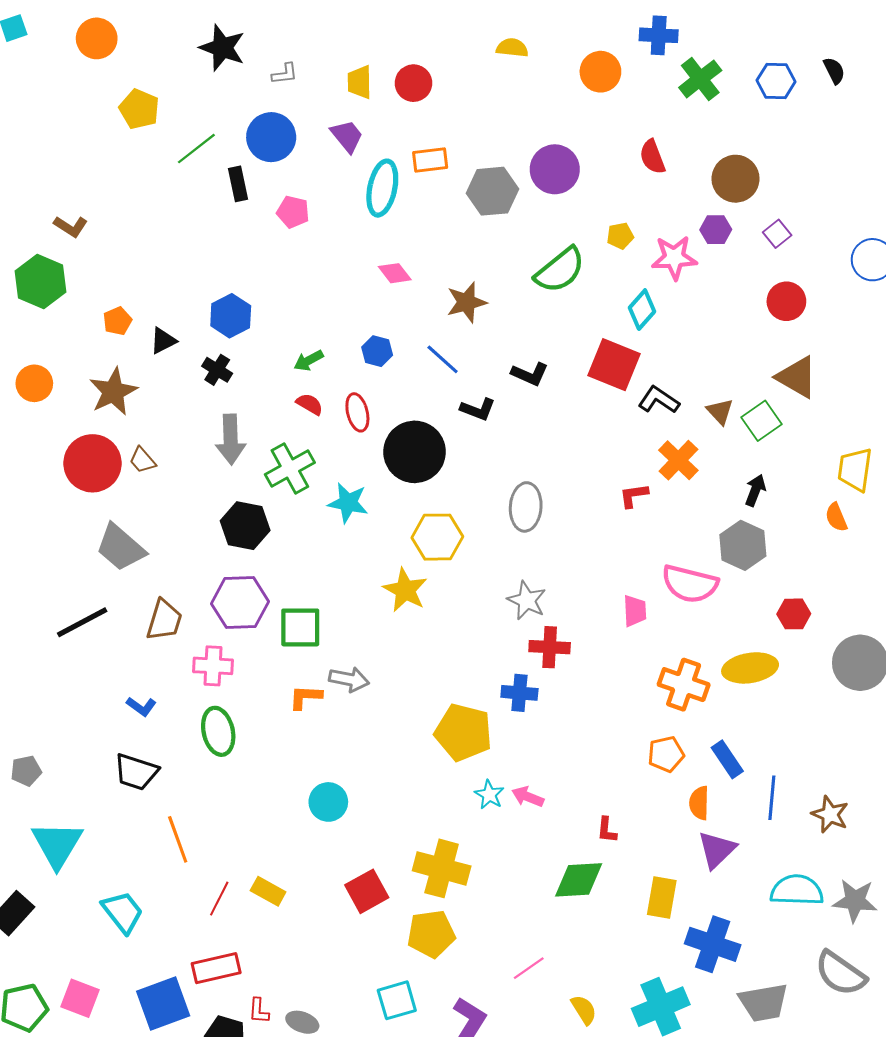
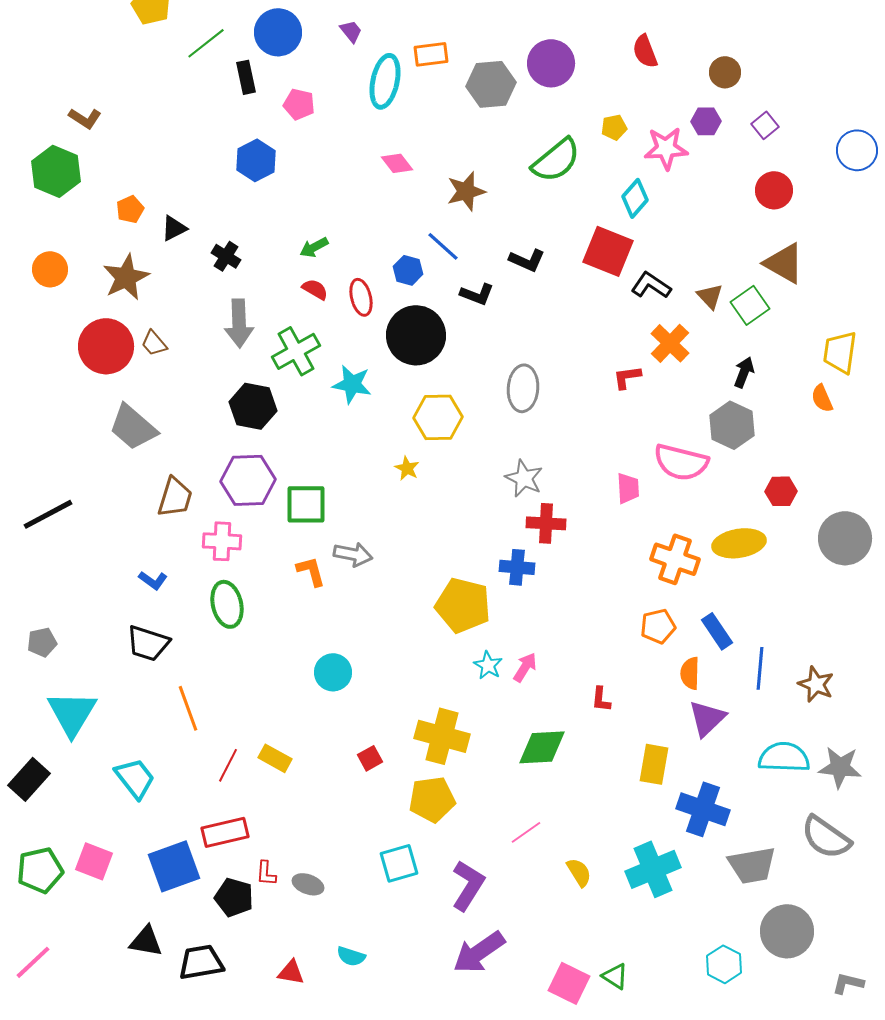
purple trapezoid: (347, 136) -> (351, 31), size x0.7
brown circle: (736, 179) -> (725, 72), size x0.7
blue hexagon: (231, 316) -> (256, 160), moved
blue hexagon: (377, 351) -> (408, 270), moved
yellow star: (405, 590) -> (407, 468), size x0.6
black line: (82, 622) -> (48, 514), moved
orange L-shape: (305, 697) -> (311, 571), turned 72
pink arrow: (528, 797) -> (525, 667), turned 100
green diamond: (579, 880) -> (542, 747), moved
red square: (367, 891) -> (370, 758), size x0.6

